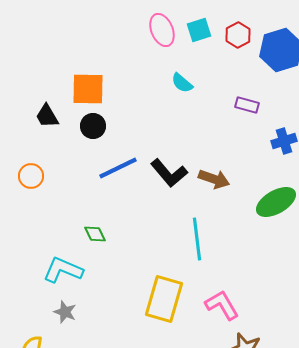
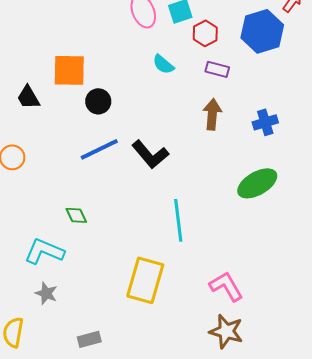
red hexagon: (238, 35) -> (205, 33), moved
purple rectangle: (247, 105) -> (217, 69), moved
black circle: (93, 126) -> (98, 101), moved
brown arrow: (214, 179) -> (212, 114), moved, turned -104
pink L-shape: (222, 305) -> (226, 286), moved

